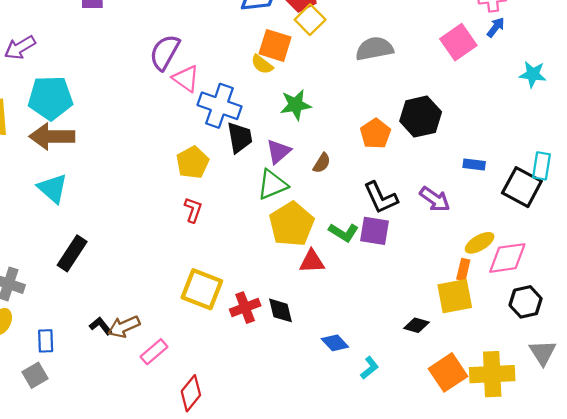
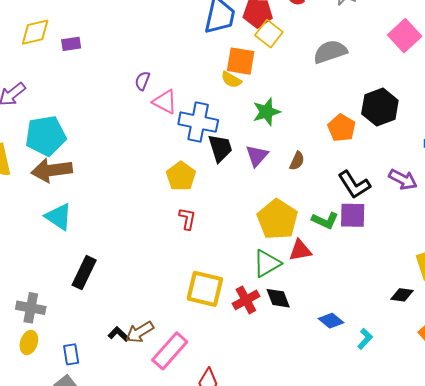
purple semicircle: (165, 52) -> (142, 81), size x0.6
green triangle: (272, 185) -> (267, 263), moved
pink rectangle: (154, 352) -> (170, 351), size x1.5

